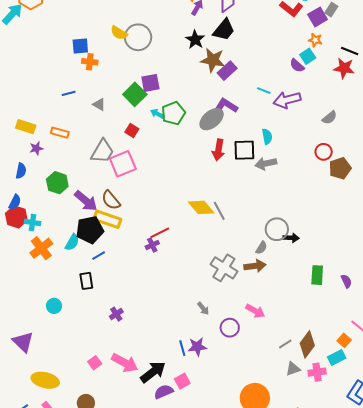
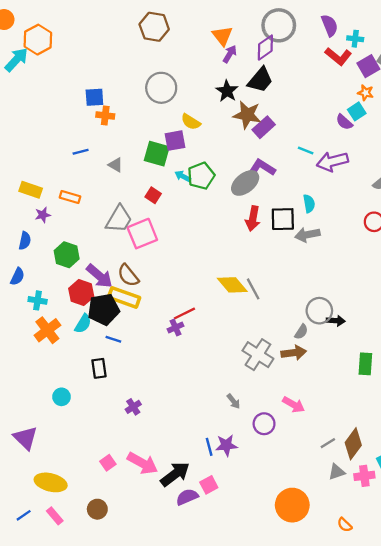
yellow semicircle: (119, 33) -> (191, 122), moved
green square: (135, 94) -> (157, 154), turned -30
red hexagon: (16, 217) -> (81, 293), moved
blue line: (99, 256) -> (113, 339), turned 48

